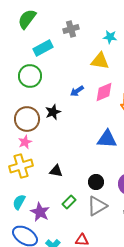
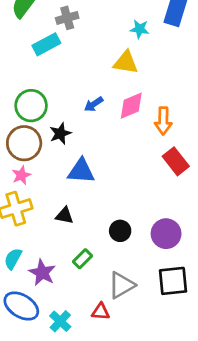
gray cross: (71, 29) -> (67, 18), moved
green circle: (30, 76) -> (31, 106), moved
blue triangle: (107, 139) -> (81, 171), moved
gray triangle: (97, 206) -> (122, 285), moved

